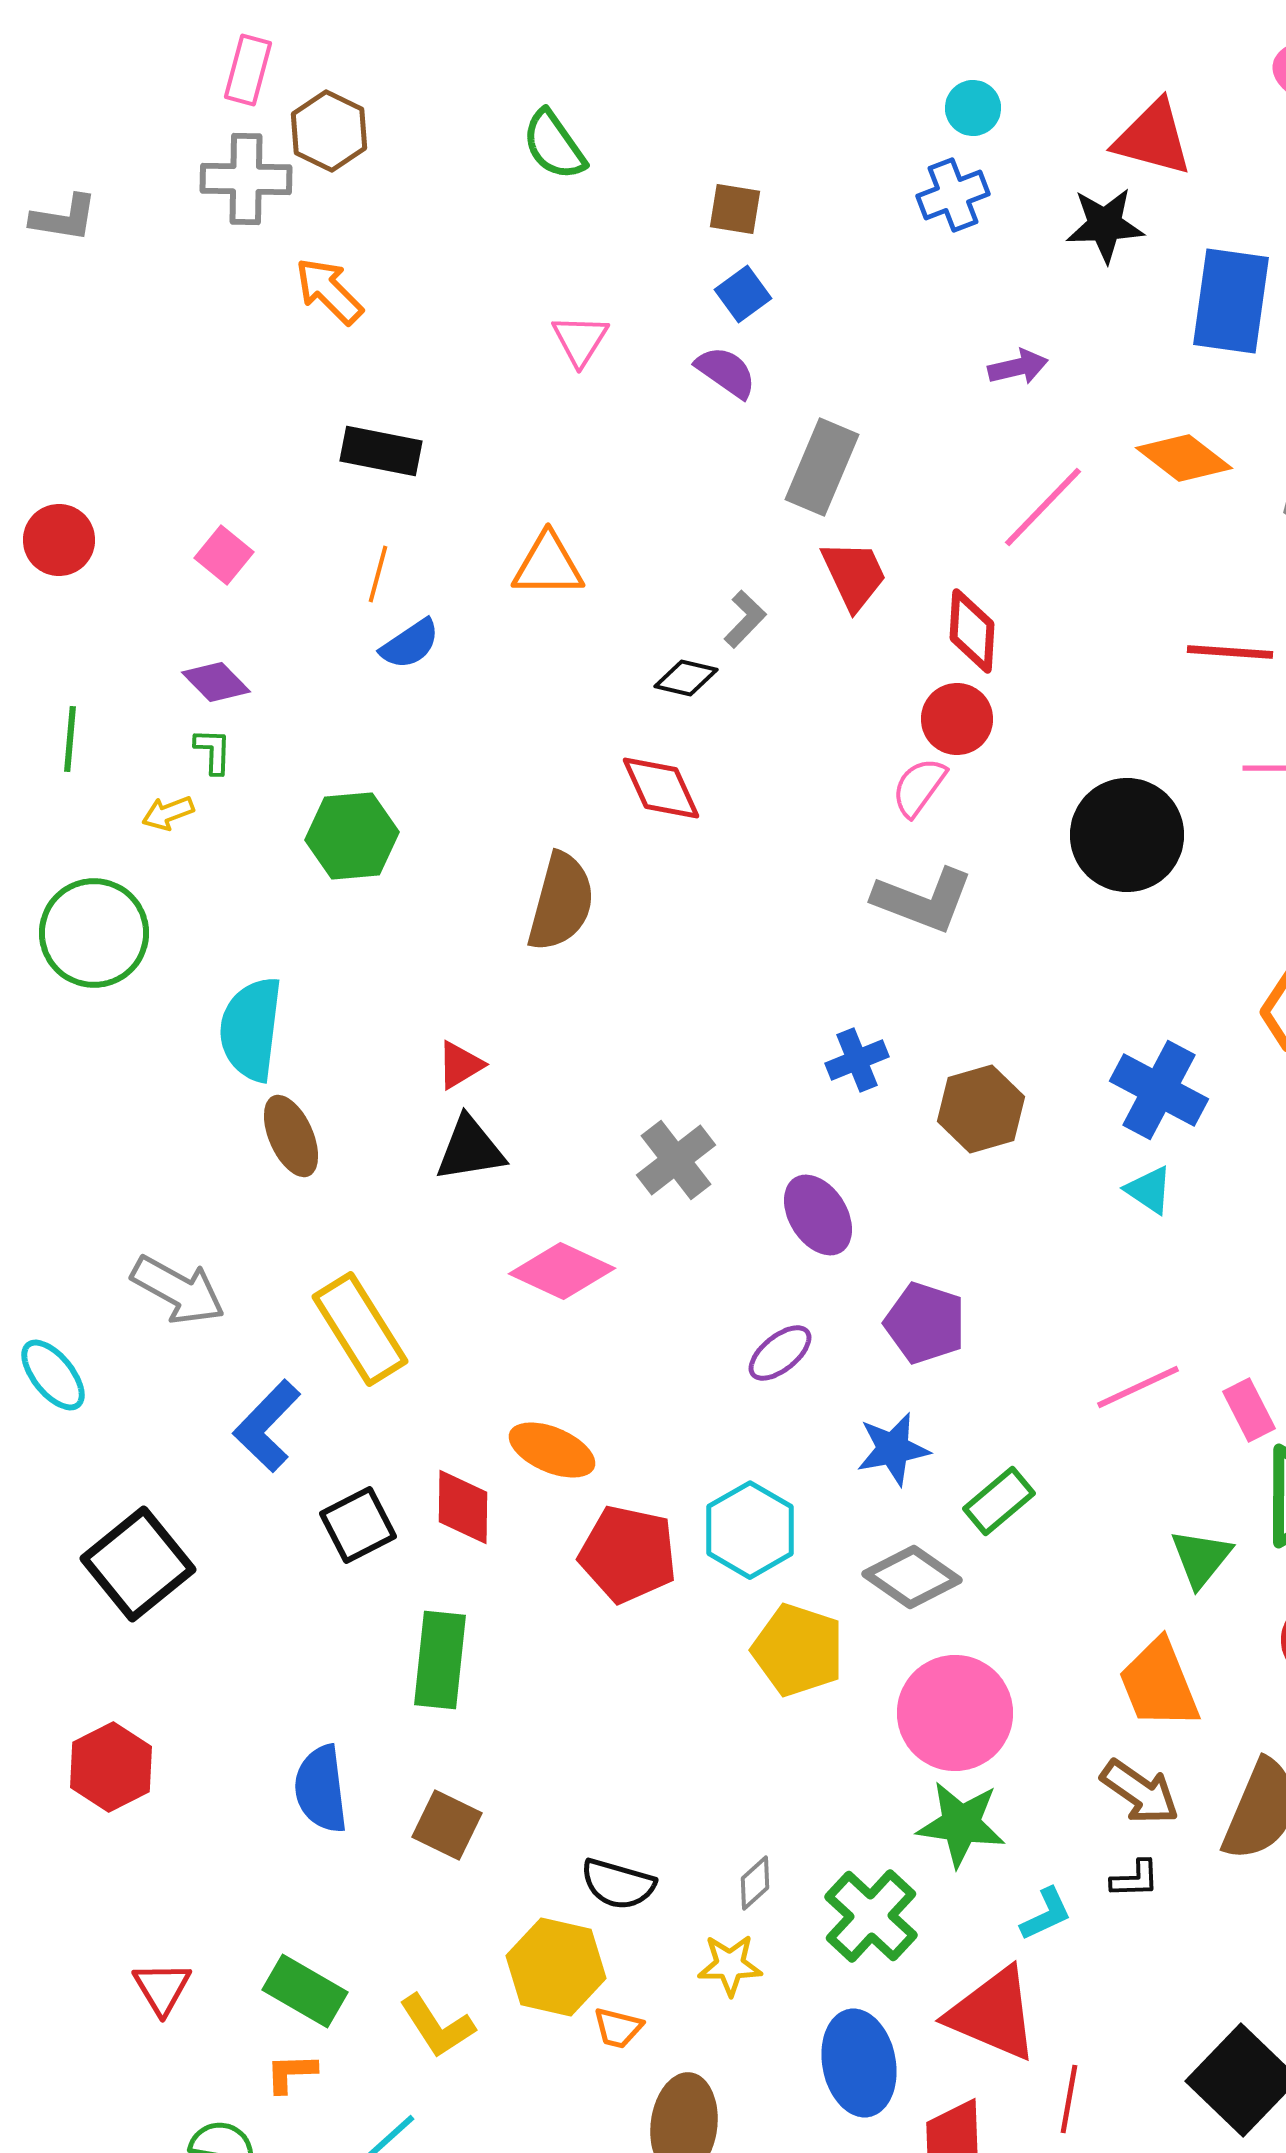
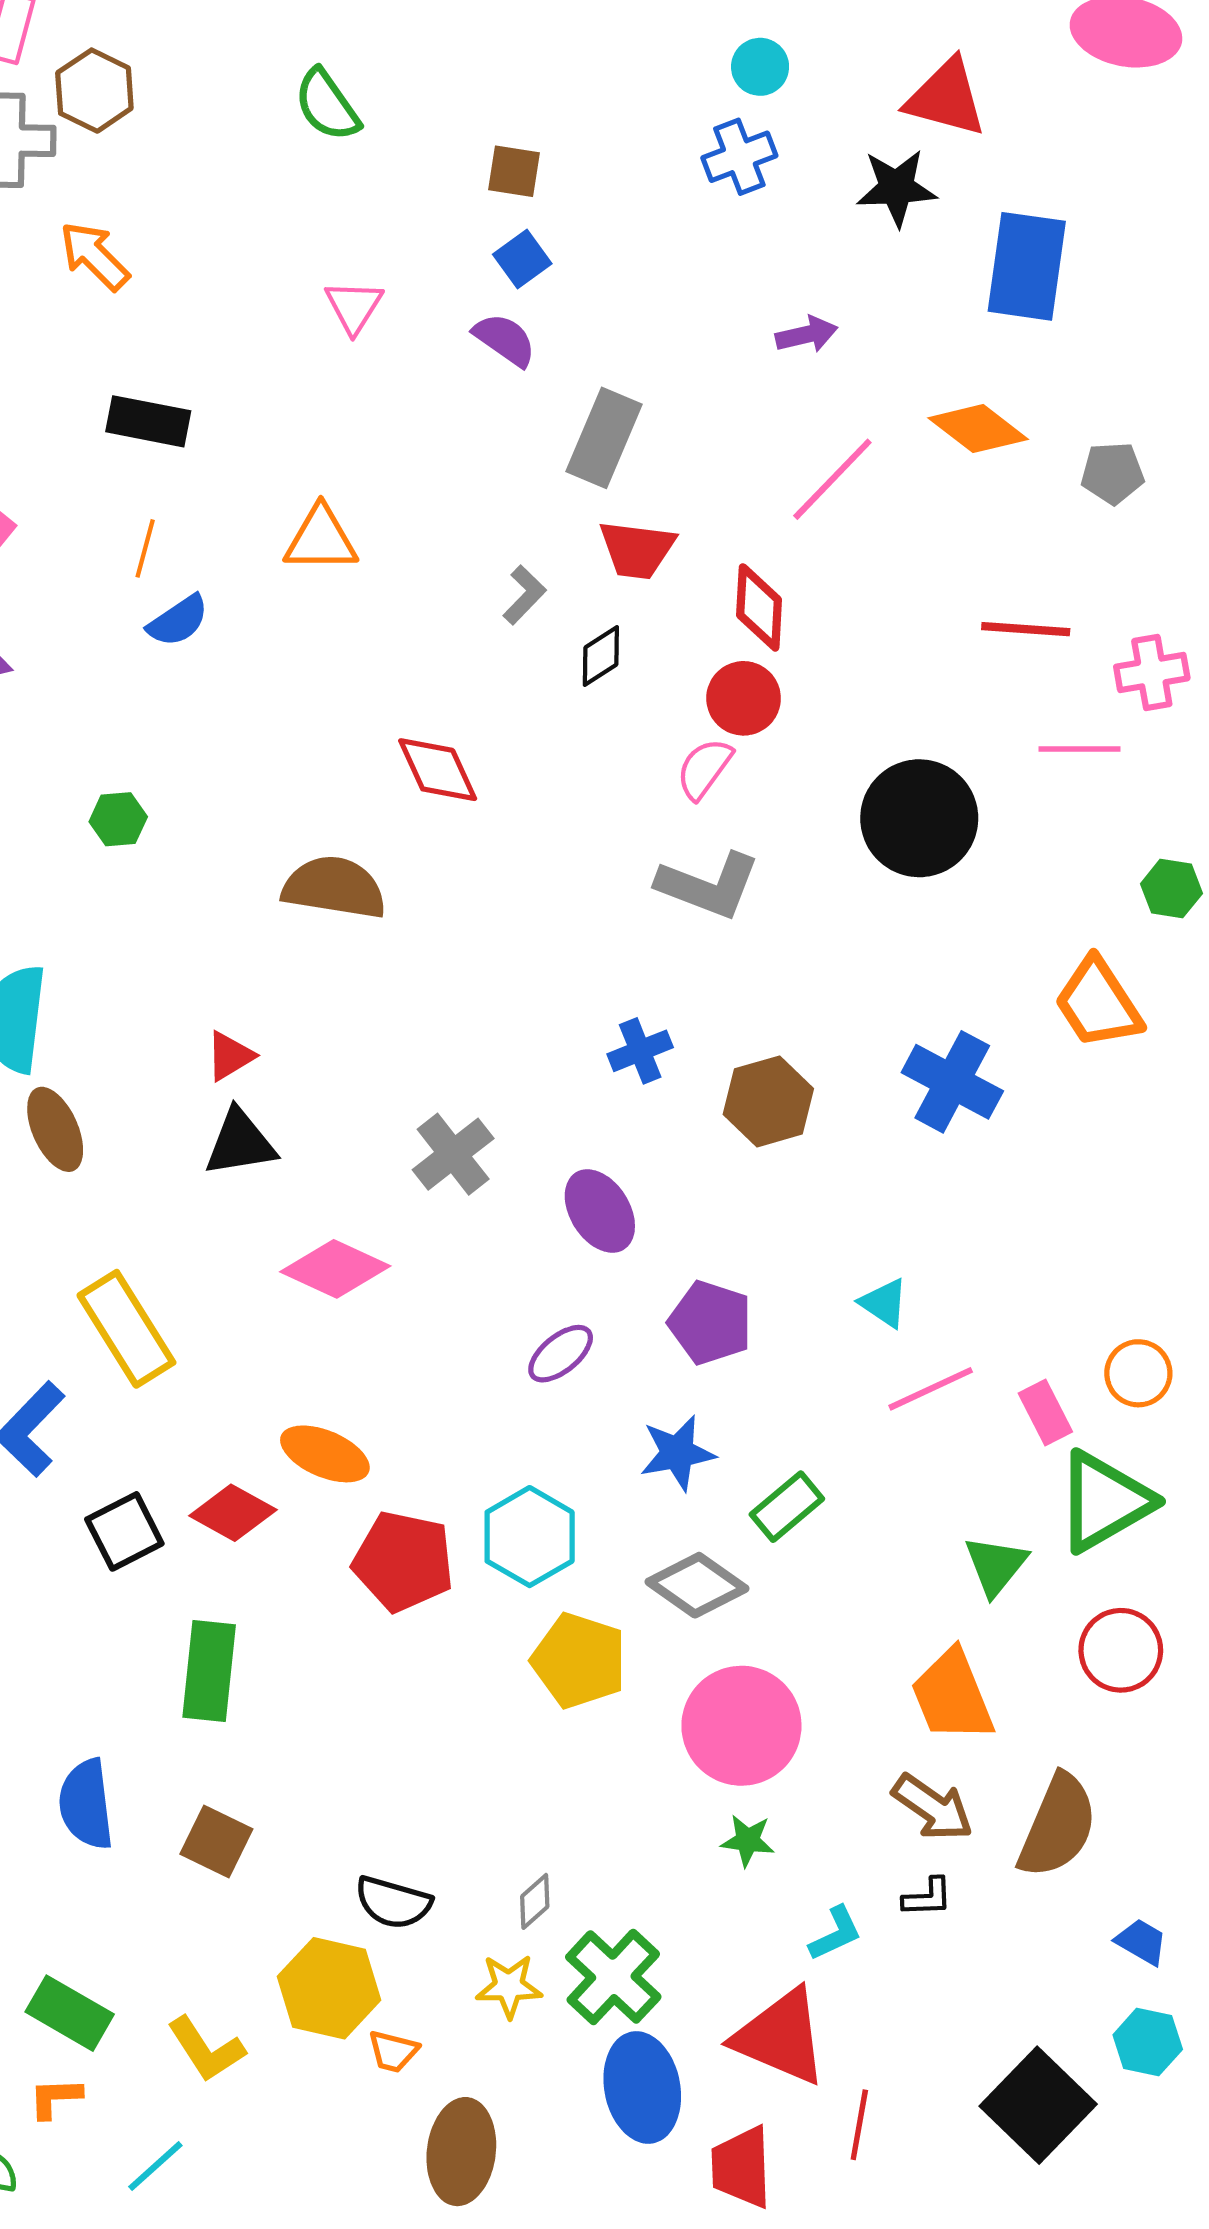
red trapezoid: (854, 575) -> (637, 550), turned 122
black diamond: (686, 678) -> (601, 656), moved, turned -46
green hexagon: (352, 836) -> (118, 819), size x0.6
brown semicircle: (561, 902) -> (334, 887), turned -96
cyan triangle: (1149, 1190) -> (884, 1303), moved
red diamond: (463, 1507) -> (233, 1513), turned -62
green star: (961, 1824) -> (748, 1840), size x0.6
green cross: (871, 1916) -> (613, 1977), moved

